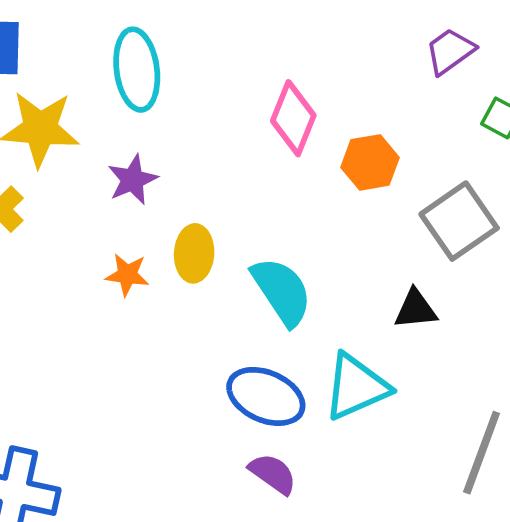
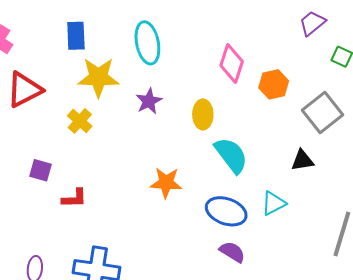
yellow ellipse: (194, 253) -> (203, 114), moved
orange star: (127, 275) -> (166, 183), moved, size x1.4
cyan triangle: (356, 387) -> (274, 203), size x0.7

